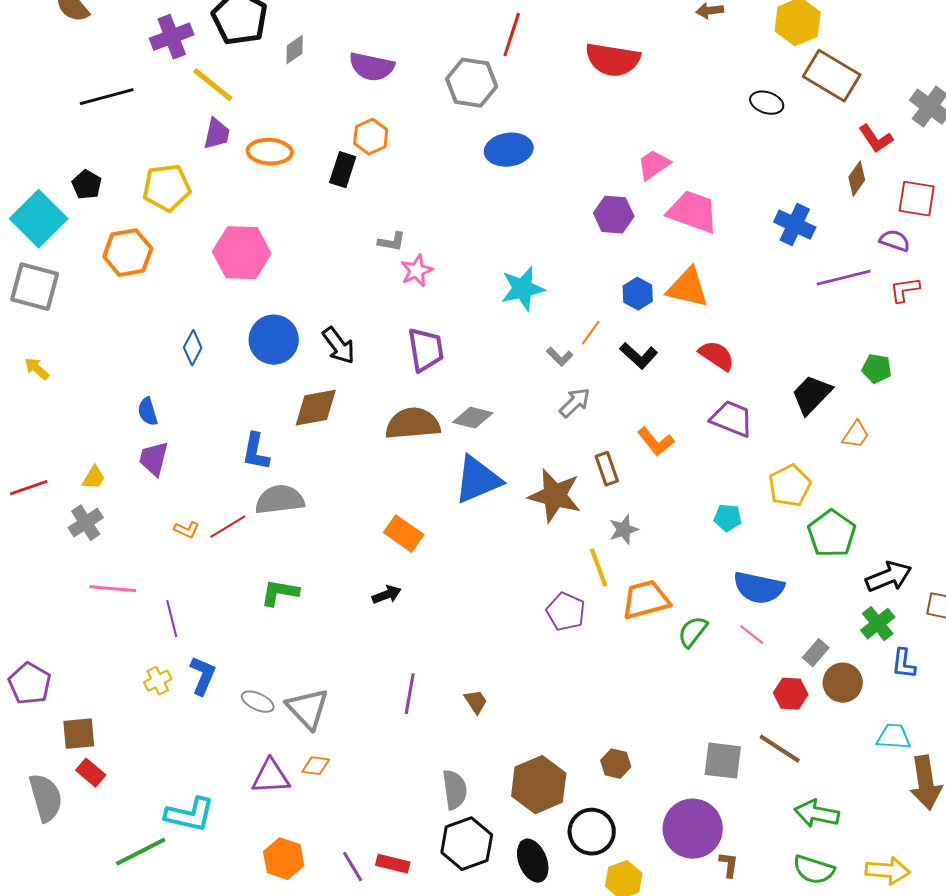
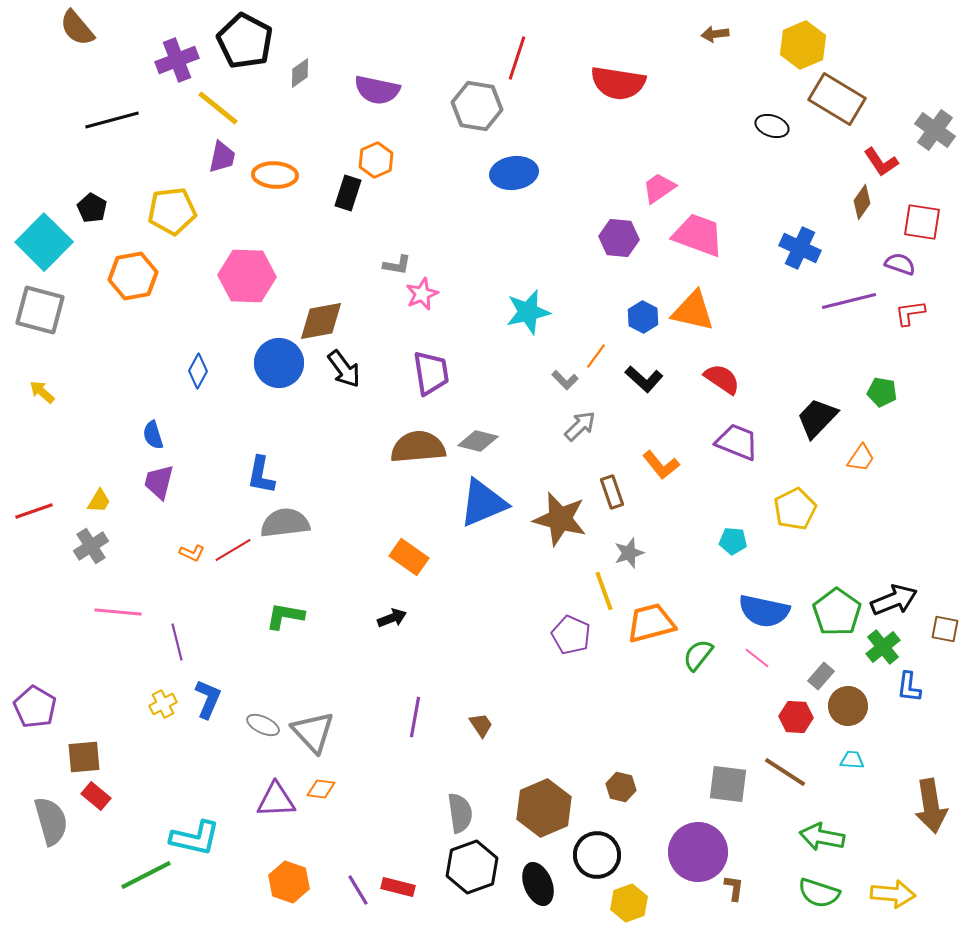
brown diamond: (316, 408) -> (321, 321), moved
green pentagon: (832, 534) -> (837, 612), moved
cyan trapezoid: (894, 737) -> (852, 760), moved, size x0.7

